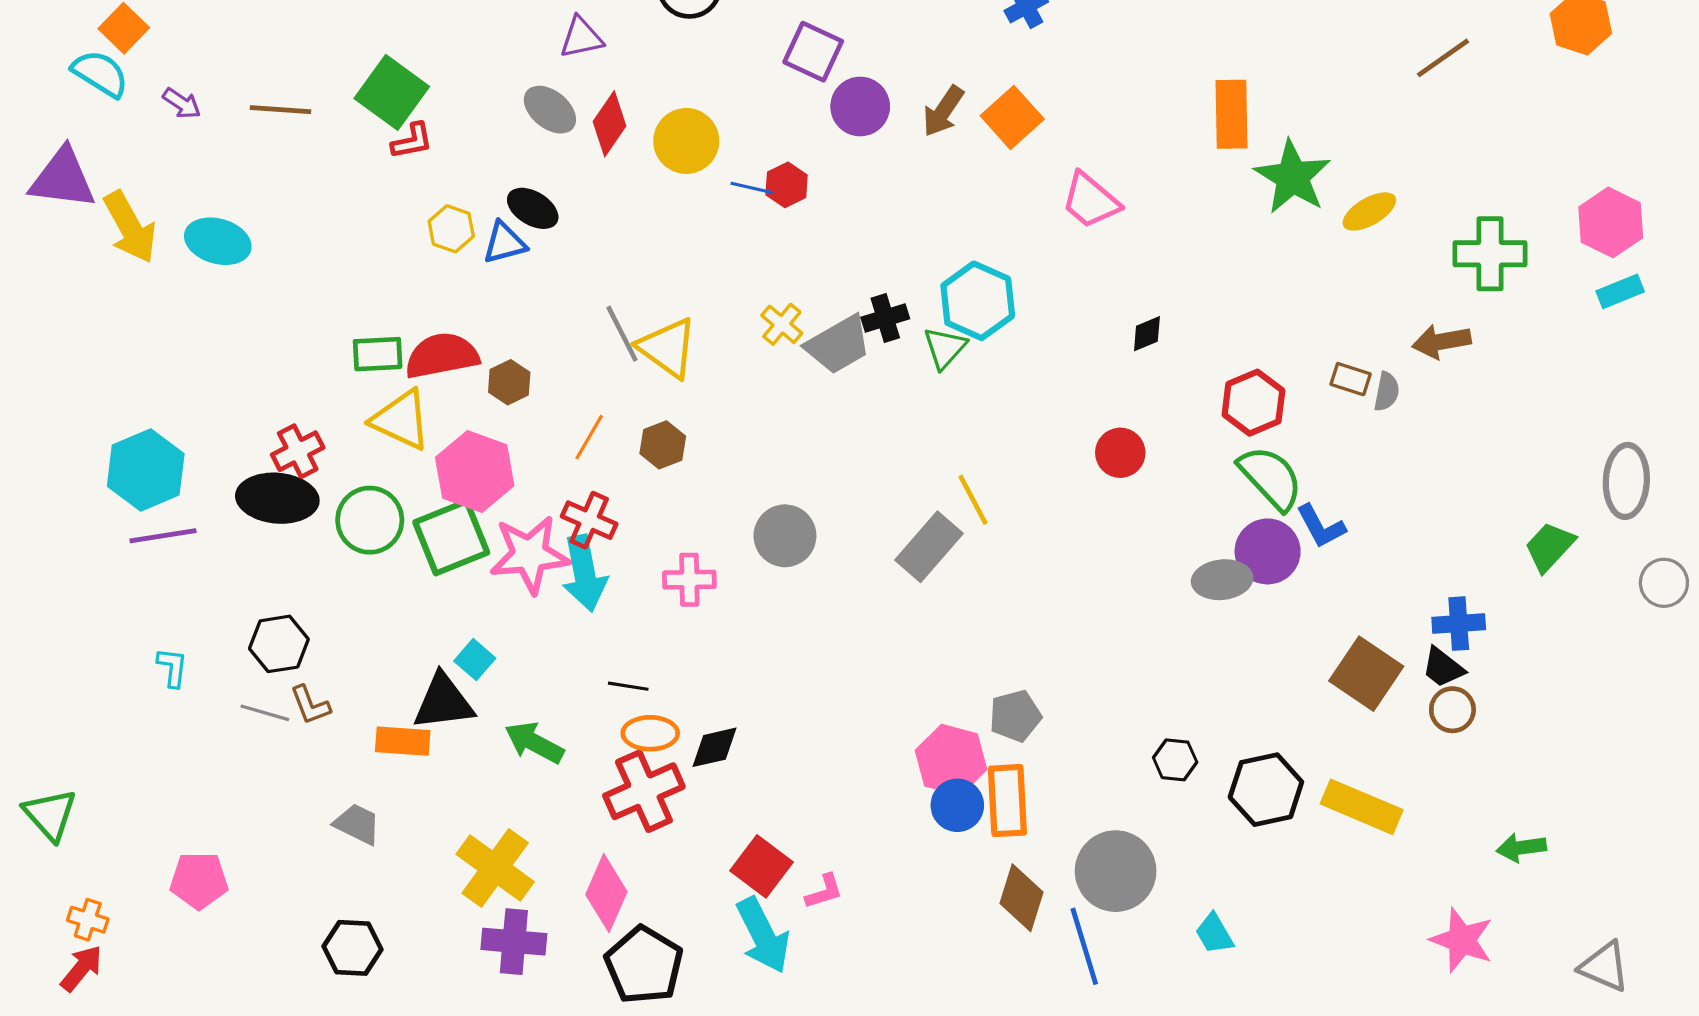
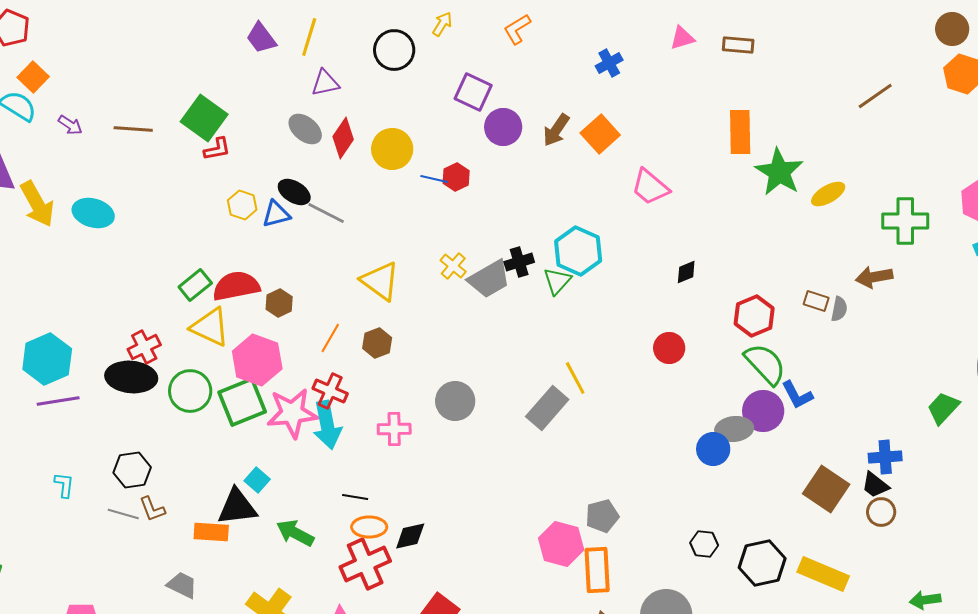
gray line: (622, 334) -> (326, 213), moved, turned -36
green rectangle: (378, 354) -> (195, 285), turned -36
blue circle: (957, 805) -> (713, 449), moved

